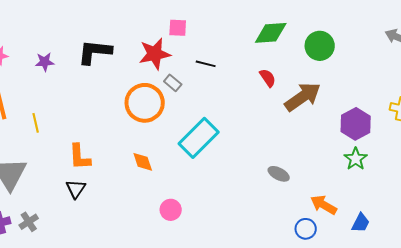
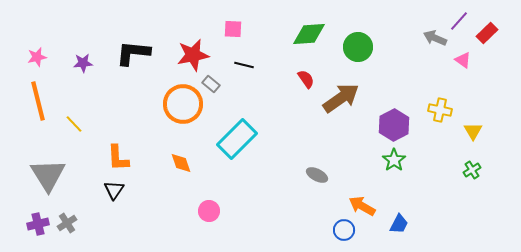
pink square: (178, 28) -> (233, 29), moved
yellow line: (36, 123) -> (74, 124), turned -30

